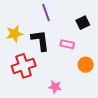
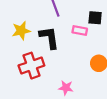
black square: (83, 23) -> (95, 18), turned 32
pink rectangle: (67, 44) -> (80, 30), moved

